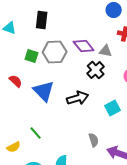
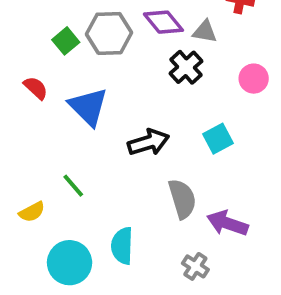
green square: (32, 56) -> (66, 41), turned 32
black arrow: (78, 98) -> (148, 142), moved
gray semicircle: (94, 140) -> (182, 199), size x1.5

